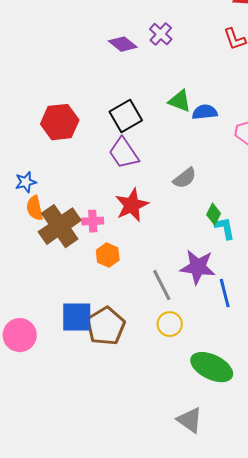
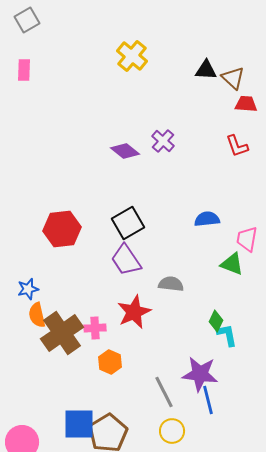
green triangle: (180, 101) -> (232, 264), moved
gray semicircle: (185, 178) -> (171, 284), moved, turned -135
blue line: (225, 293) -> (208, 400), moved

